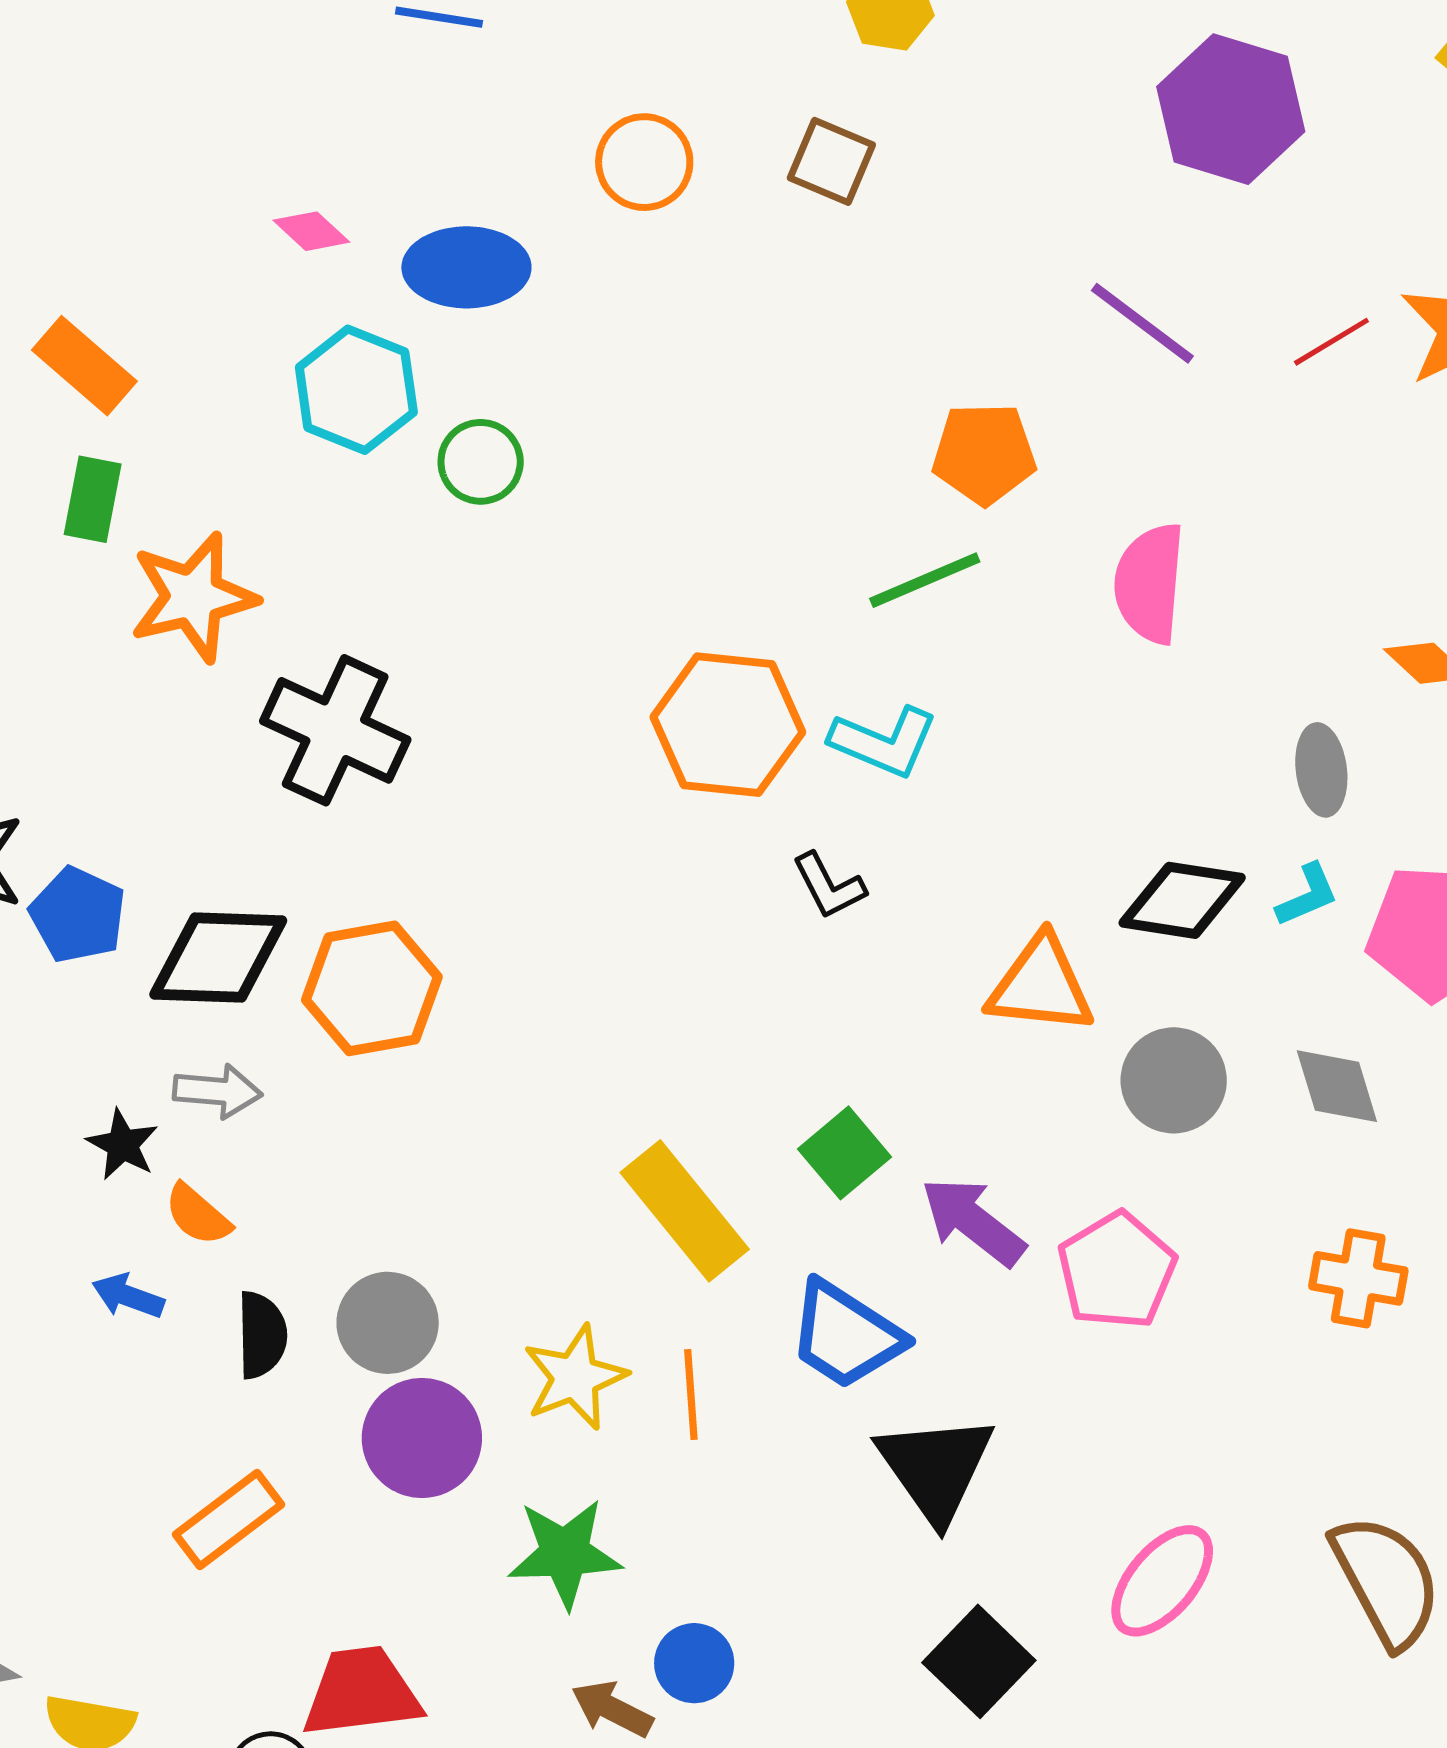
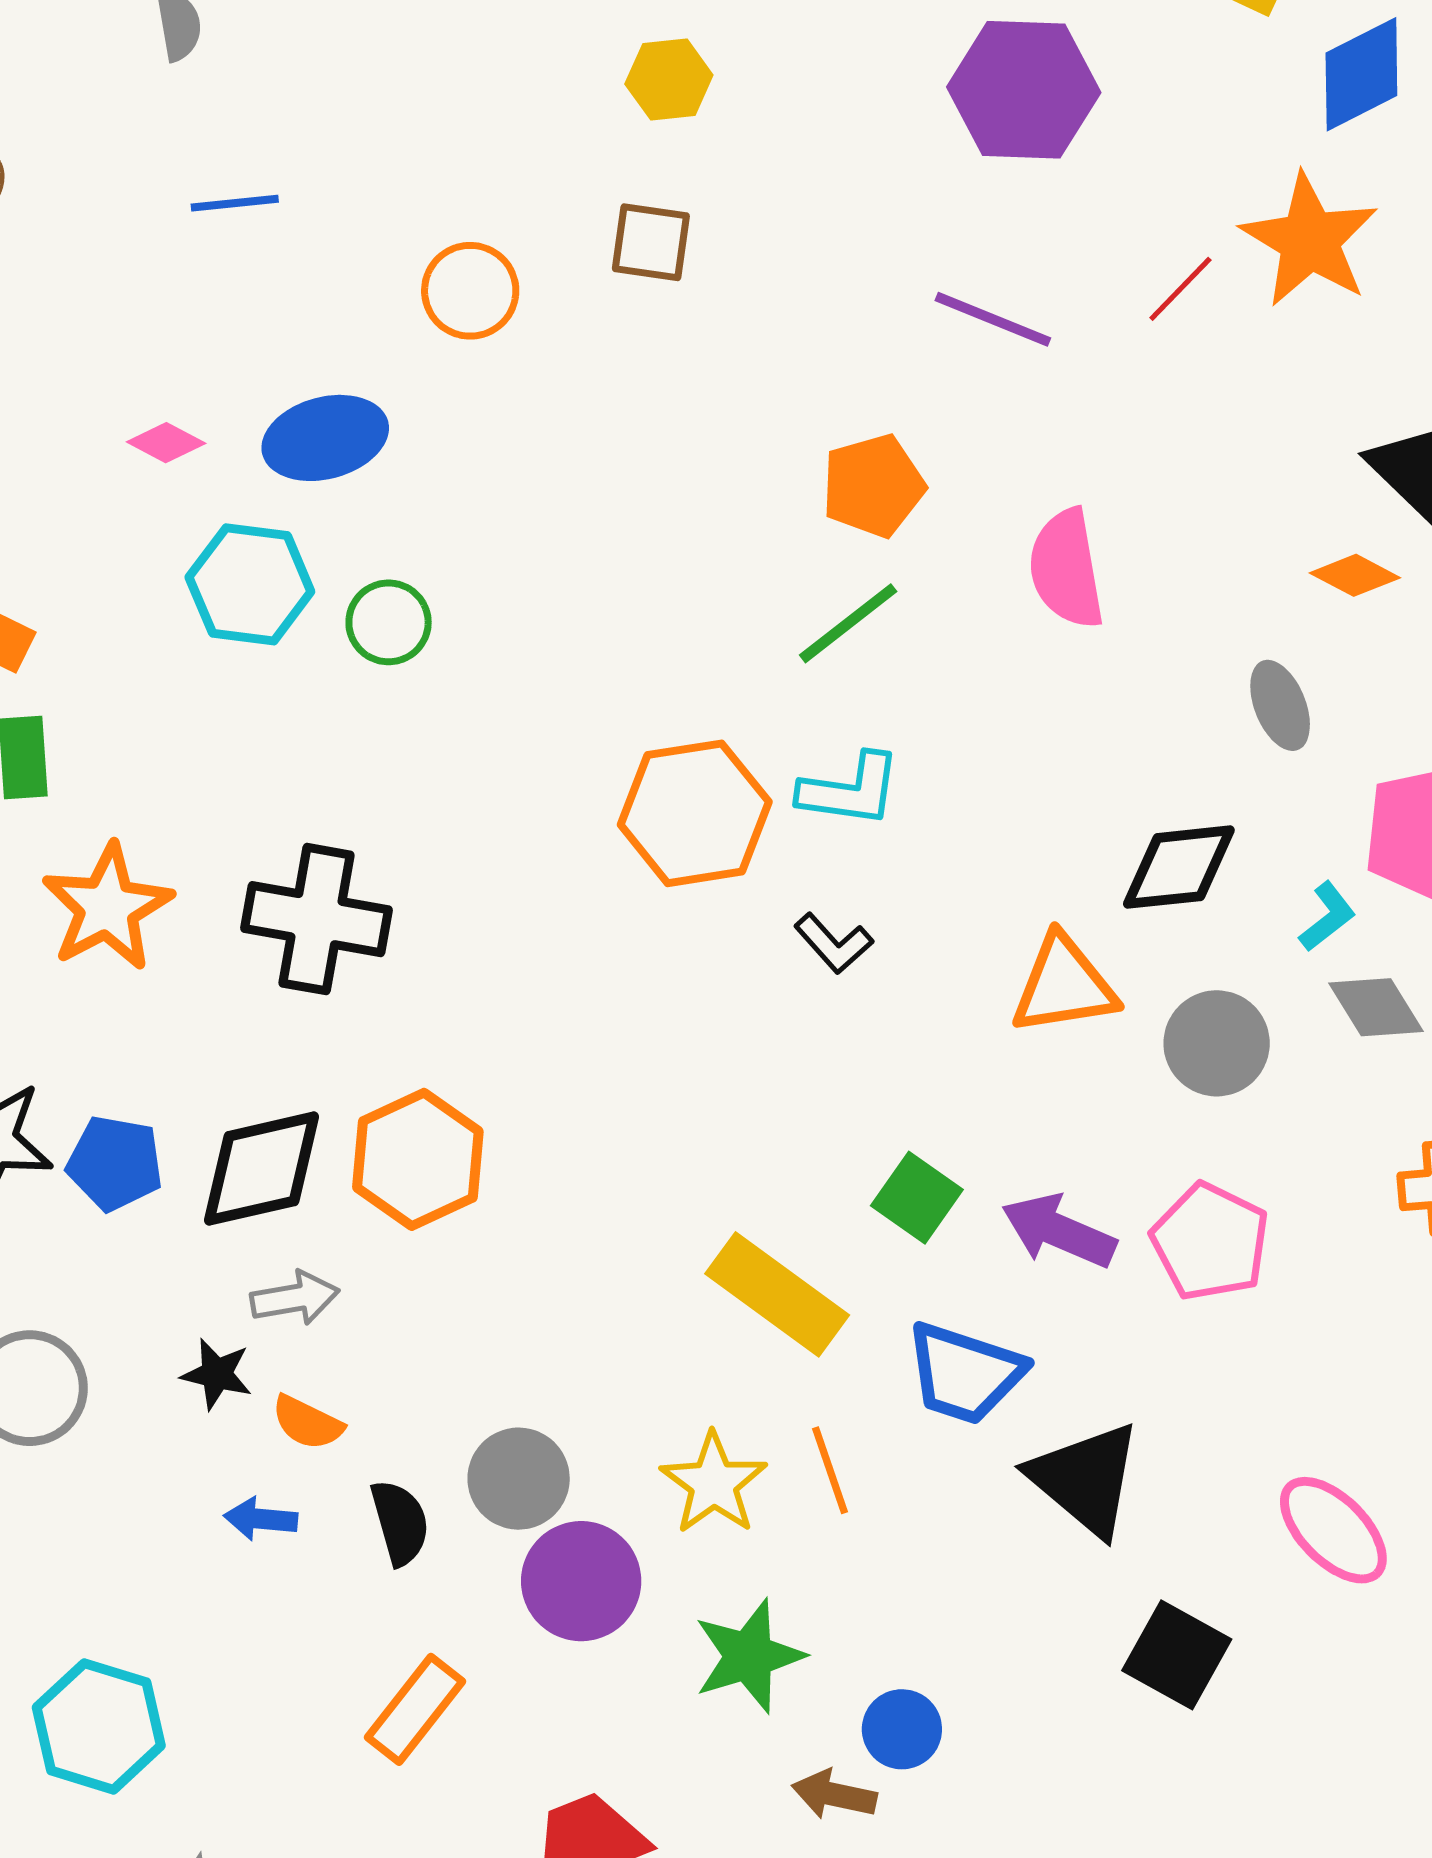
orange star: (193, 597) -> (107, 907), moved
cyan L-shape: (1307, 895) -> (1327, 917), moved
pink ellipse: (1162, 1581) -> (1333, 1530), turned -70

